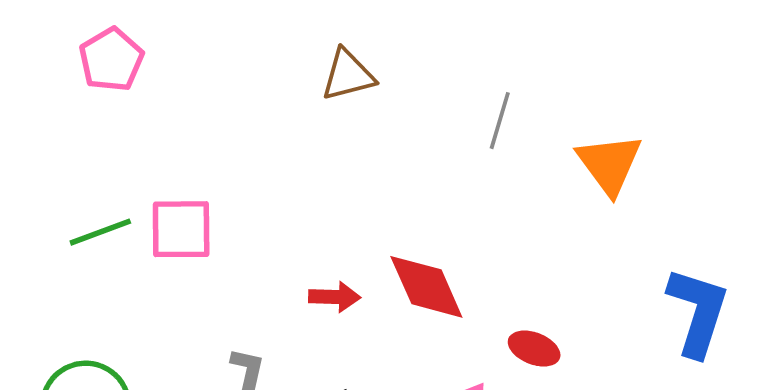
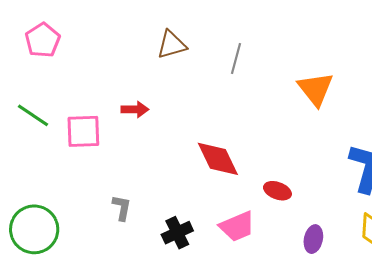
gray line: (500, 121) -> (236, 58), moved
green line: (100, 232) -> (33, 115), moved, turned 56
red arrow: (335, 297) -> (135, 109), moved

